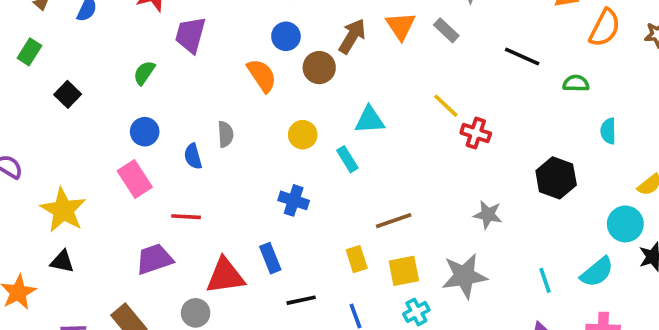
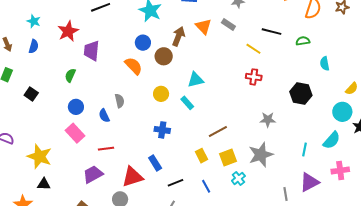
yellow line: (446, 106) -> (253, 49), moved
cyan line: (545, 280) -> (304, 149), turned 40

